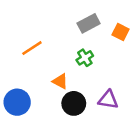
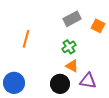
orange line: (32, 48) -> (26, 39), turned -42
orange triangle: (60, 81) -> (72, 66), moved

